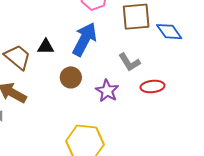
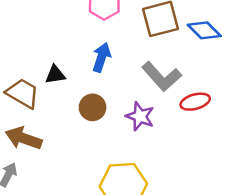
blue arrow: (85, 39) -> (102, 57), size x0.7
gray L-shape: (129, 62) -> (161, 76), size x1.4

